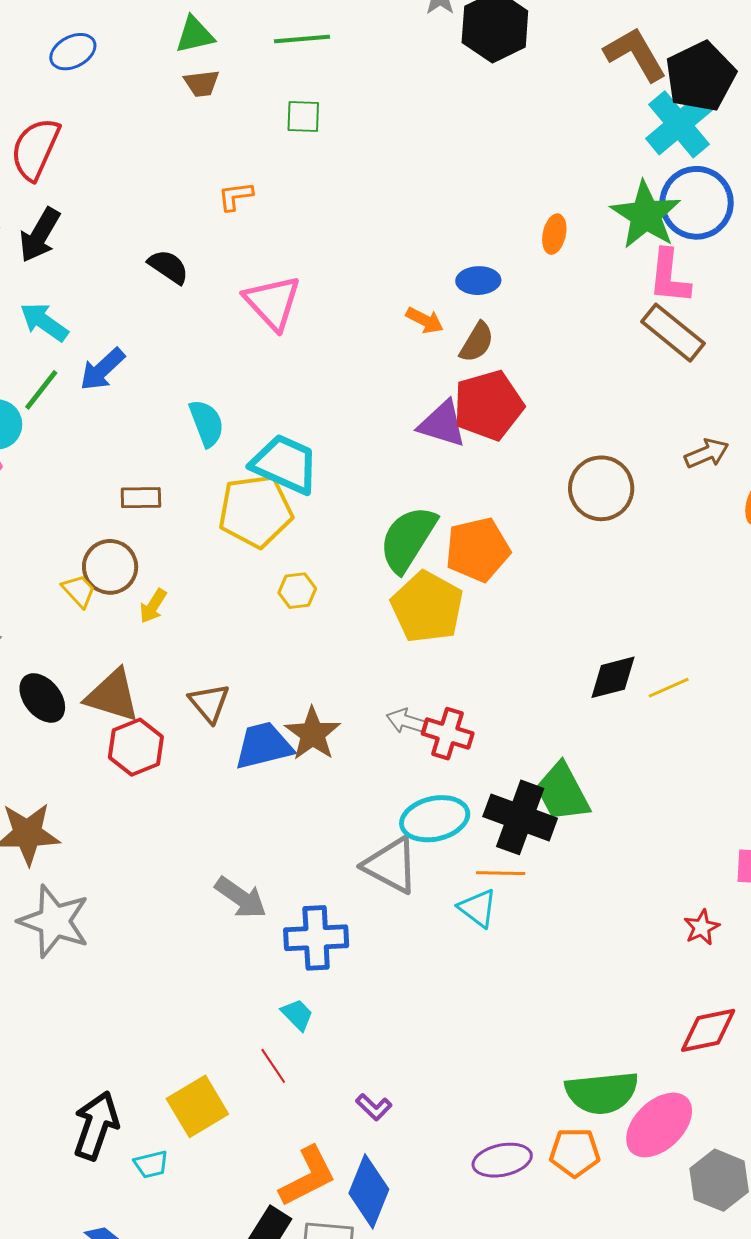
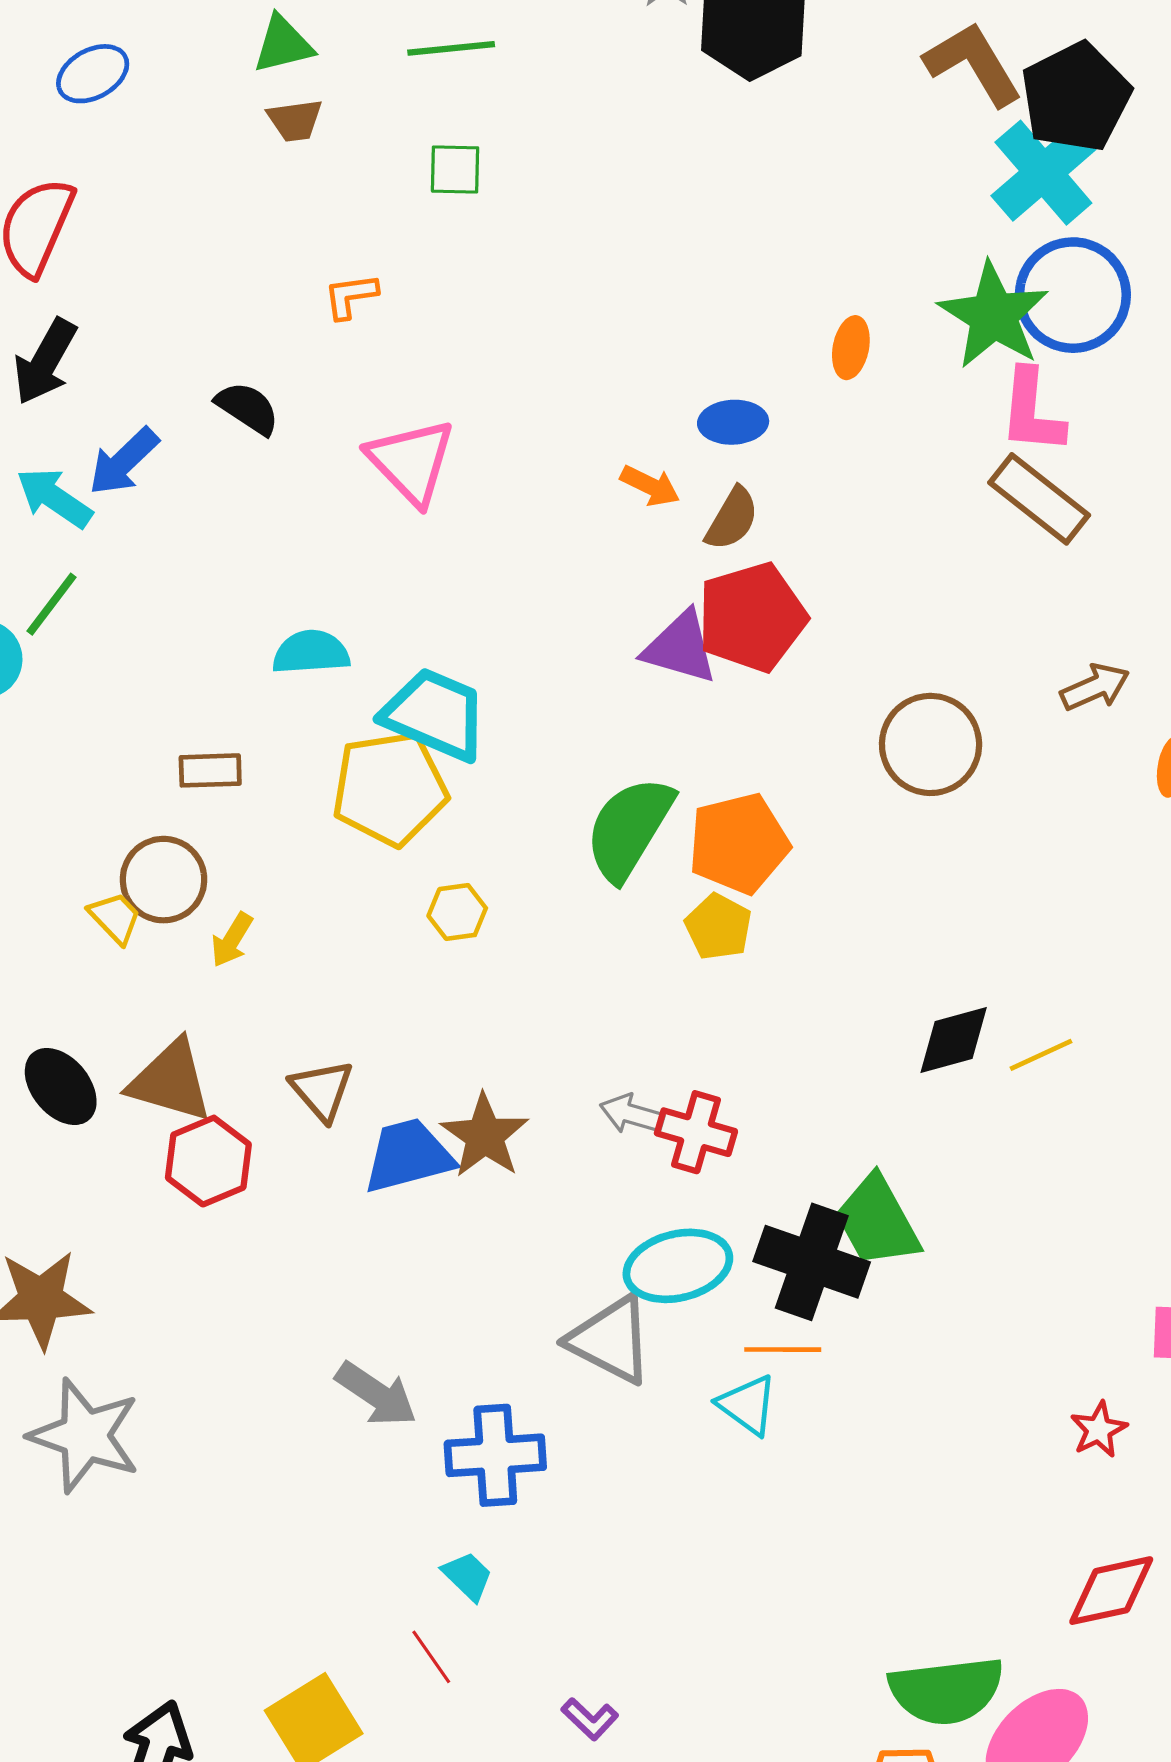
blue arrow: (102, 369) -> (124, 461), moved
cyan semicircle: (206, 423) -> (311, 652), turned -72
yellow pentagon: (427, 607) -> (718, 927), moved, size x0.6

